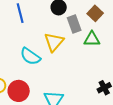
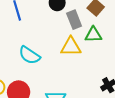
yellow triangle: (54, 42) -> (71, 47), moved, turned 50

